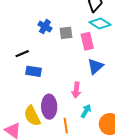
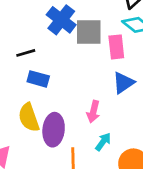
blue cross: (45, 27) -> (61, 20), size x1.5
gray square: (66, 33) -> (89, 32), size x1.5
yellow semicircle: (32, 116) -> (29, 117), moved

